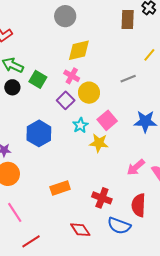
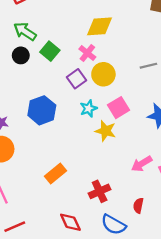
orange rectangle: (60, 188) -> (56, 173), turned -30
red cross: (102, 198) -> (100, 191), turned 36
red semicircle: (139, 205) -> (138, 206), size x0.6

